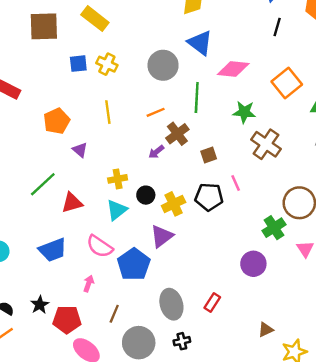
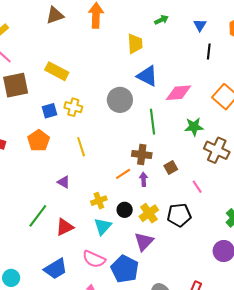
orange line: (156, 112) -> (123, 174), moved
orange pentagon: (57, 121) -> (39, 141), moved
brown cross: (177, 134) -> (142, 154), turned -36
purple arrow: (156, 152) -> (144, 179), moved, turned 136
black pentagon: (209, 197) -> (179, 215), moved

